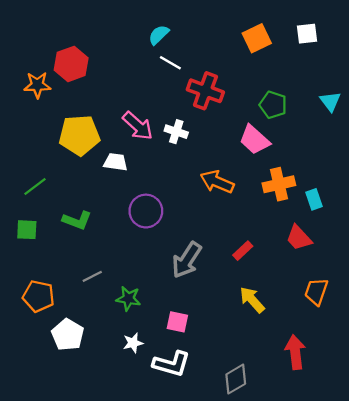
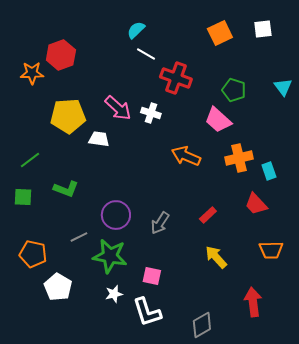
purple circle: (146, 211) -> (116, 215), moved
gray arrow: (187, 260) -> (160, 223), size x0.7
orange trapezoid: (316, 292) -> (271, 250), turned -110
green star: (128, 299) -> (110, 256), size x1.6
white L-shape: (172, 364) -> (147, 312), turned 56

